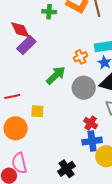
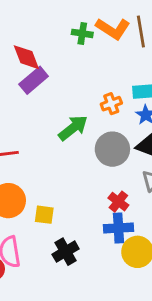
green cross: (49, 12) -> (82, 33), moved
yellow square: (37, 111) -> (44, 215), moved
black cross: (67, 169) -> (66, 252), moved

